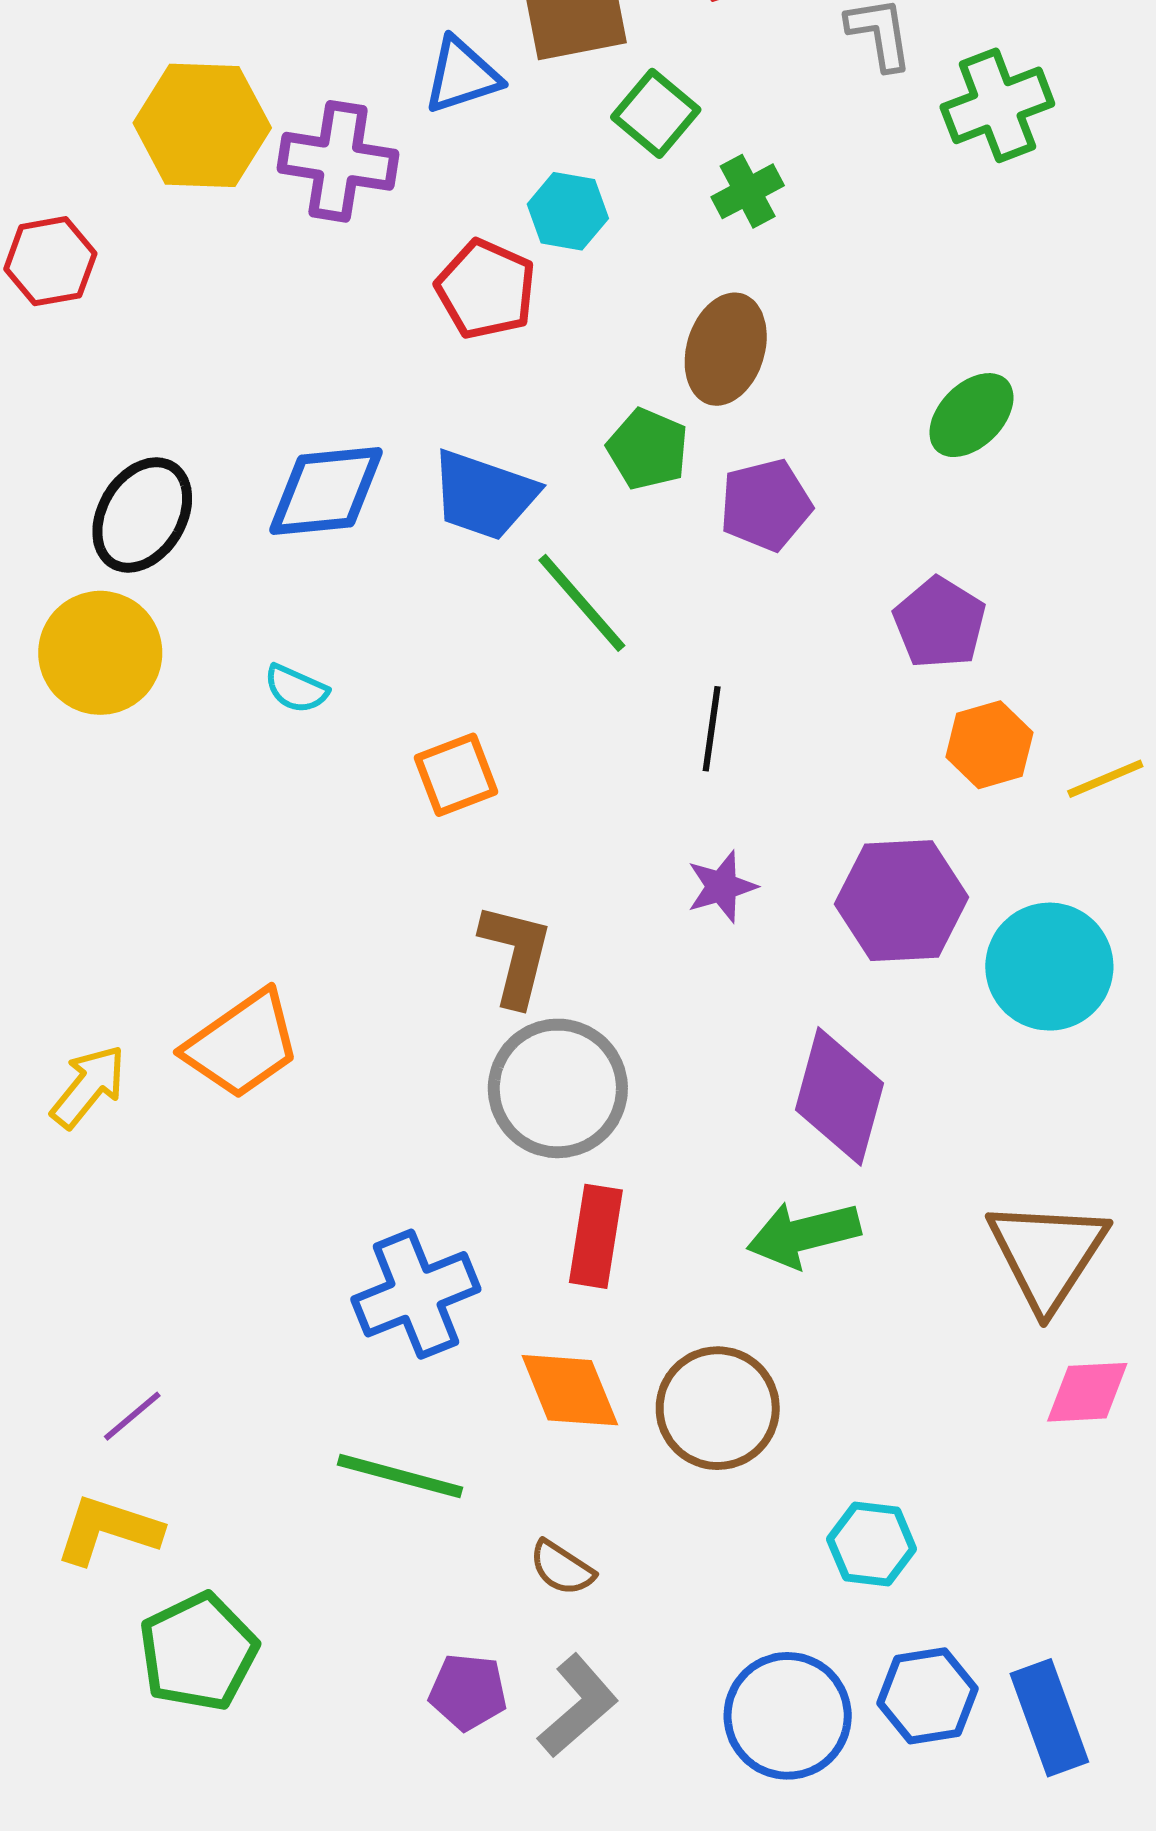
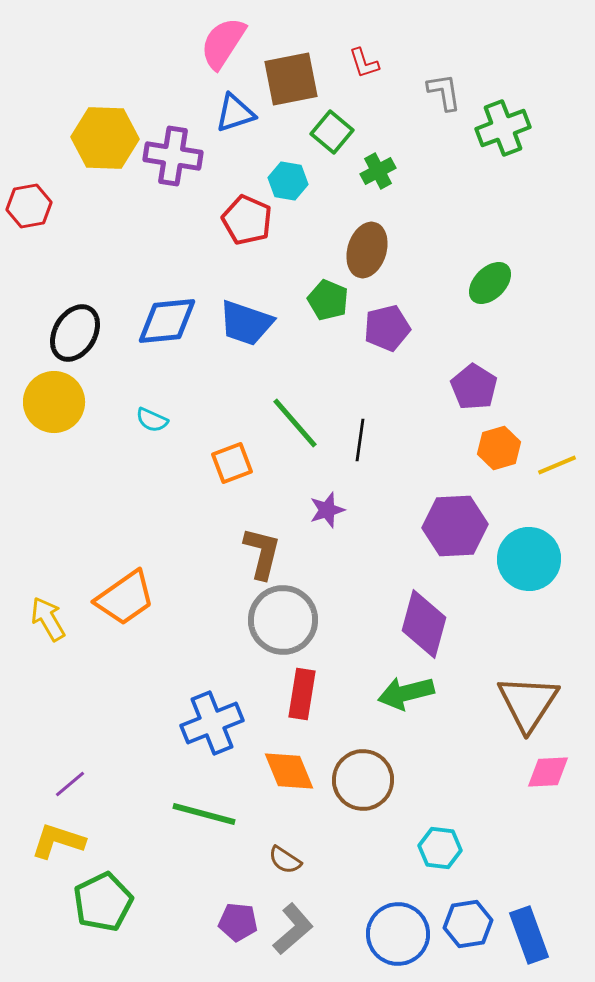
green line: (582, 603) -> (295, 423), moved
purple star: (722, 887) -> (327, 510), moved
yellow arrow: (88, 1086) -> (48, 619), turned -69

